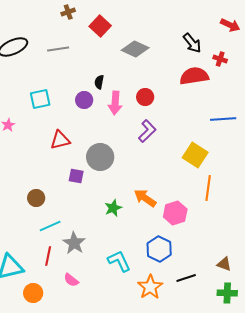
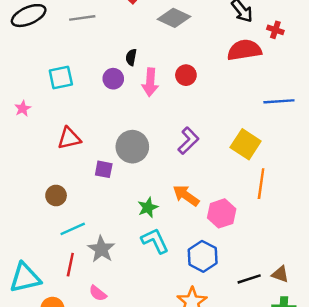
purple L-shape: (147, 131) -> (188, 141), moved
red triangle: (60, 140) -> (69, 138), moved
cyan L-shape: (119, 261) -> (155, 241), moved
black line: (186, 278) -> (249, 279), moved

